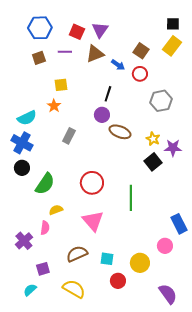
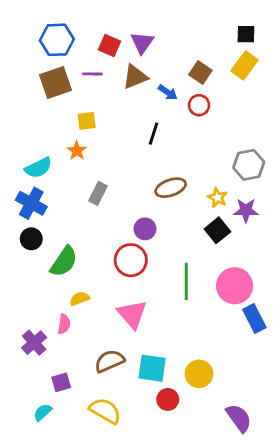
brown square: (39, 58) -> (55, 82), size x1.6
gray hexagon: (161, 101) -> (249, 165), moved
purple circle: (102, 115) -> (145, 229), moved
brown ellipse: (120, 132) -> (171, 188), turned -40
pink circle: (165, 246) -> (235, 286), moved, size x1.6
cyan square: (107, 259) -> (152, 368), size x1.5

